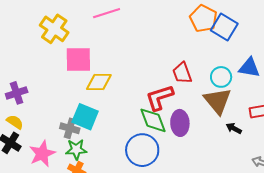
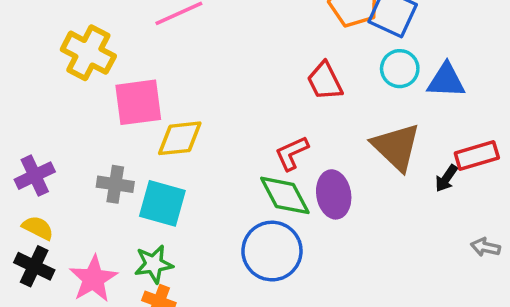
red trapezoid: (182, 73) -> (325, 81), moved
cyan circle: (221, 77) -> (400, 69), moved
red L-shape: (160, 97) -> (292, 153), size x0.7
gray cross: (70, 128) -> (115, 184), moved
black arrow: (234, 128) -> (446, 178), moved, turned -77

